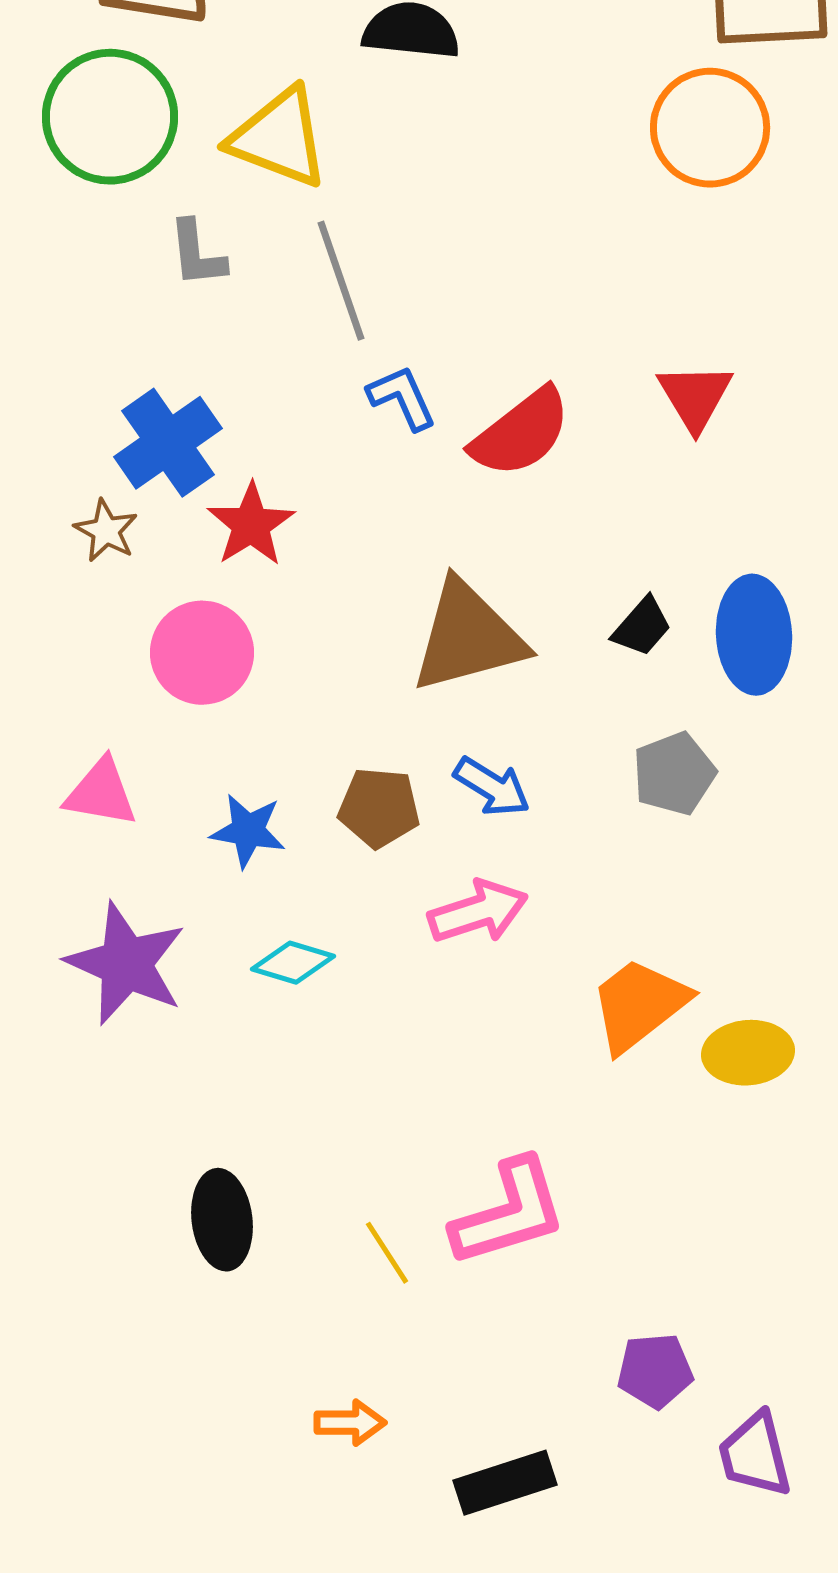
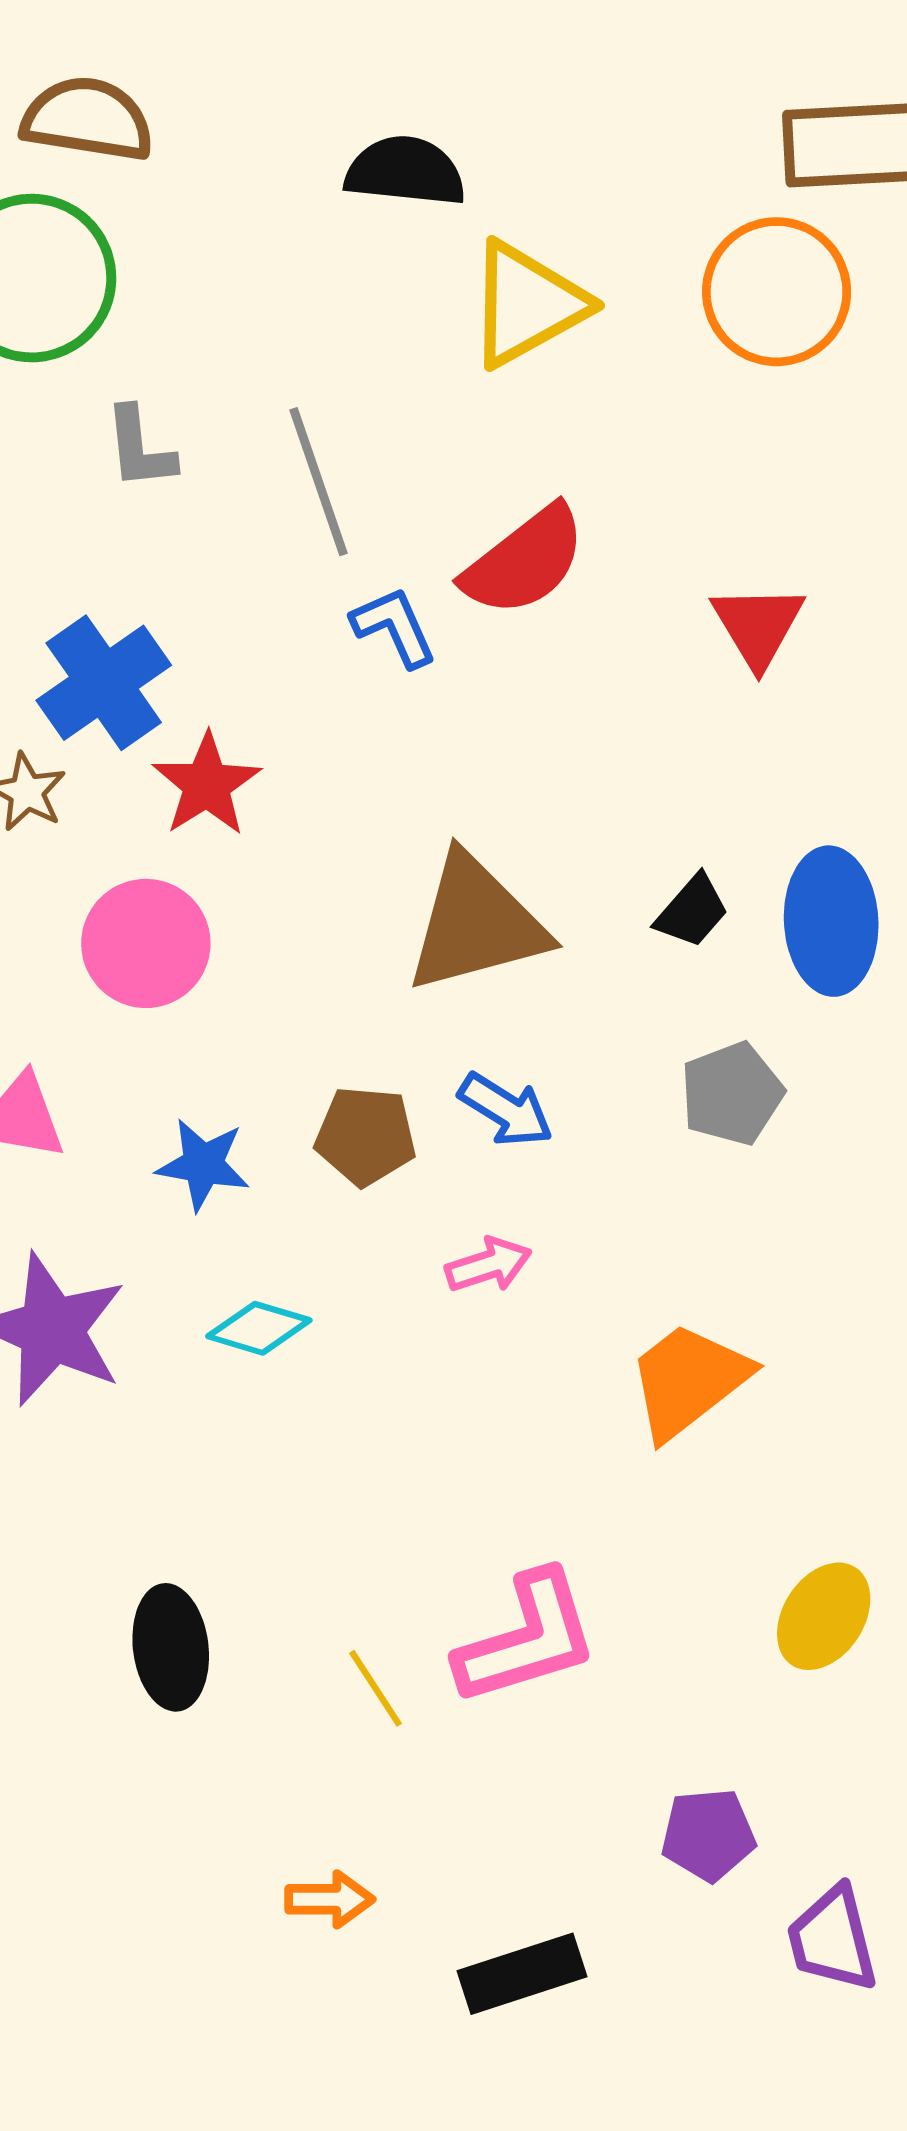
yellow triangle: (279, 138) -> (527, 304), moved, turned -50
red semicircle: (521, 433) -> (525, 561), moved
pink arrow: (478, 912) -> (489, 1265), size x0.7
yellow ellipse: (748, 1053) -> (824, 1616), moved, turned -52

